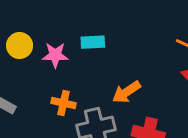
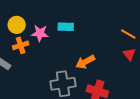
orange cross: (63, 103) -> (21, 45), moved, turned -35

